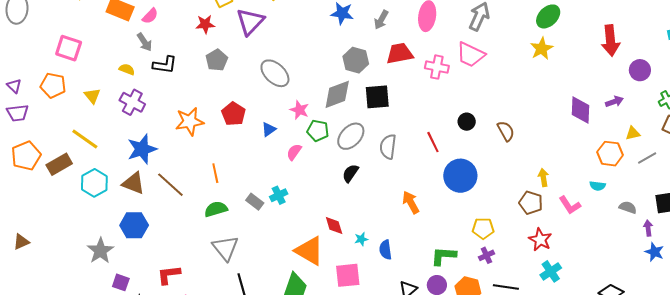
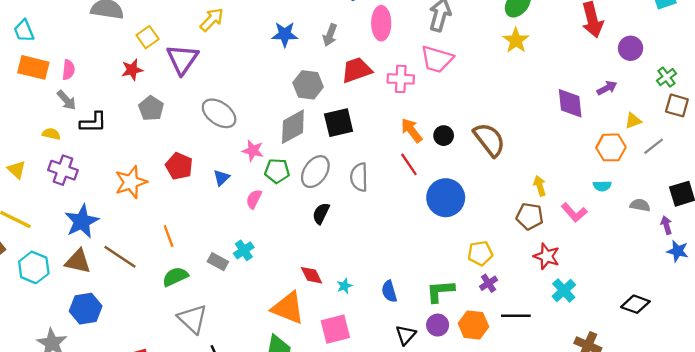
pink semicircle: (150, 16) -> (68, 70), turned -30
brown semicircle: (506, 131) -> (489, 140), size x1.5
orange arrow: (411, 202) -> (412, 130), moved
blue semicircle: (385, 250) -> (389, 291), moved

